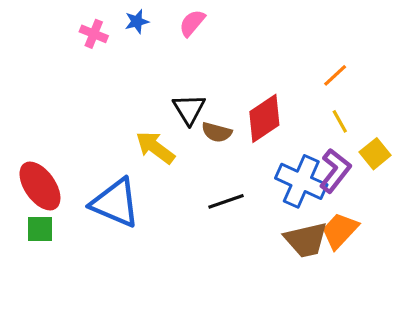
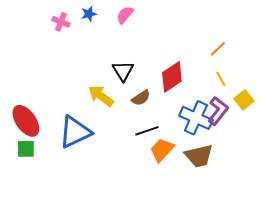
brown semicircle: (217, 132) -> (141, 98), moved, turned -48
blue triangle: (115, 203) -> (75, 132), turned -48
orange trapezoid: (340, 231) -> (162, 150), moved

